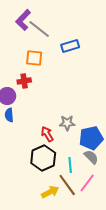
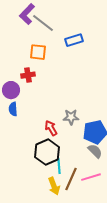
cyan line: (70, 165) -> (59, 166), moved
pink line: (87, 183) -> (91, 177), turned 36
brown line: (67, 185) -> (71, 179), turned 60
yellow arrow: (50, 192) -> (54, 186), turned 96

